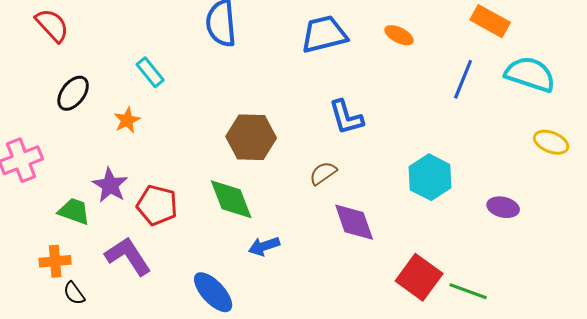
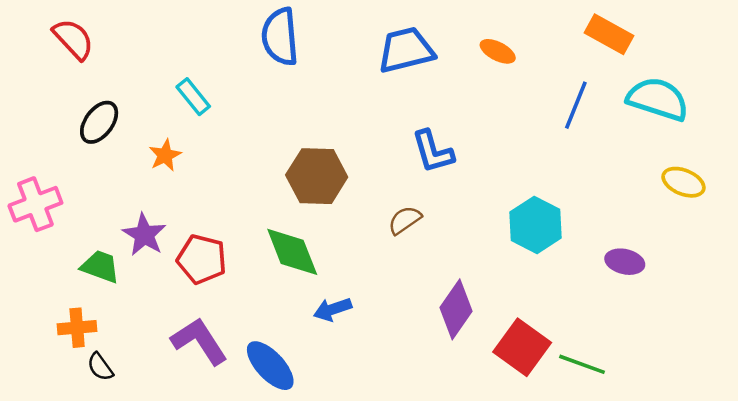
purple diamond: (354, 222) -> (456, 309), moved, turned 54
purple L-shape: (128, 256) -> (199, 341), moved

